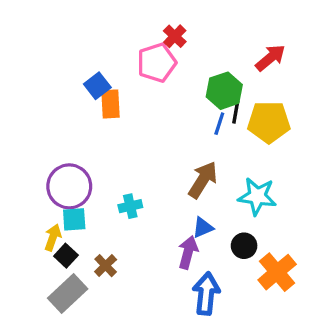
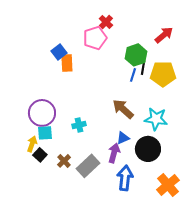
brown arrow: (203, 180) -> (123, 109), turned -80
black circle: (244, 246) -> (148, 149), size x1.6
orange cross: (277, 272) -> (168, 185), moved
gray rectangle: (68, 294) -> (88, 166), moved

